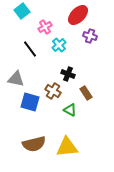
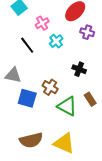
black cross: (68, 74) -> (79, 69), moved
brown rectangle: (86, 93) -> (90, 99), moved
green triangle: (70, 110) -> (67, 106), size x1.5
yellow triangle: (67, 147) -> (64, 143), turned 30

